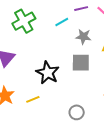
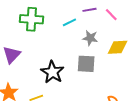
green cross: (24, 21) -> (32, 19), turned 30

